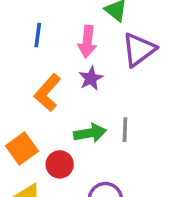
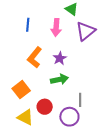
purple star: (91, 78) -> (60, 58), moved
gray line: (125, 130) -> (80, 100), moved
red circle: (60, 164) -> (45, 107), moved

